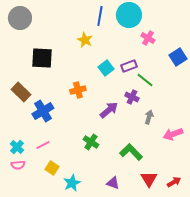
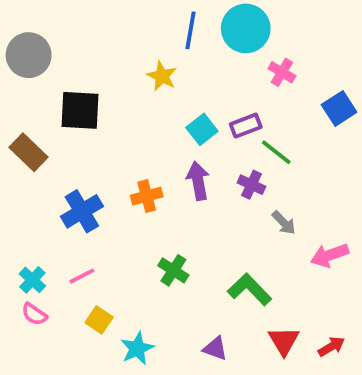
gray circle: (20, 18) -> (29, 55), moved
orange cross: (78, 90) -> (147, 196), moved
brown rectangle: (21, 92) -> (29, 152), moved
purple arrow: (109, 110) -> (198, 181), moved, turned -60
gray arrow: (149, 117) -> (284, 223), turned 120
pink semicircle: (18, 165) -> (34, 314), turned 40

